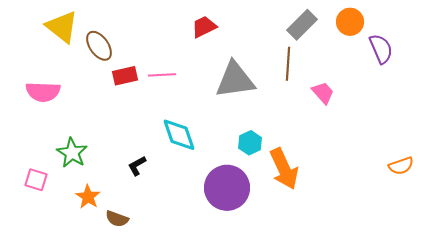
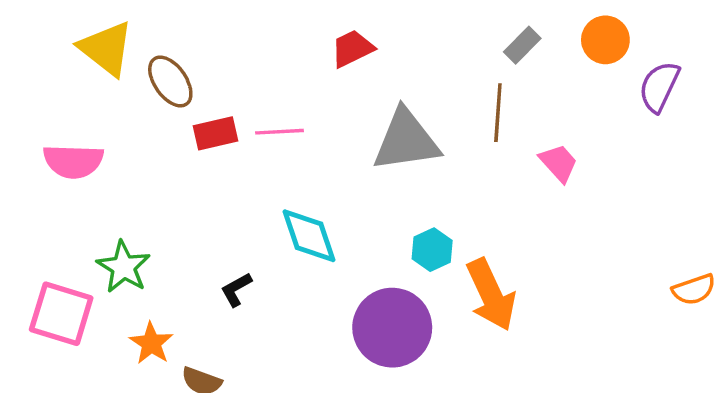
gray rectangle: (302, 25) -> (522, 45), size x0.7
purple semicircle: (381, 49) -> (659, 87), turned -132
pink square: (36, 180) -> (61, 314), size x1.6

